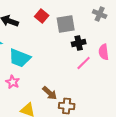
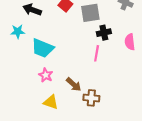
pink line: (84, 63) -> (97, 53), moved, turned -35
pink star: (13, 82) -> (46, 75), moved

